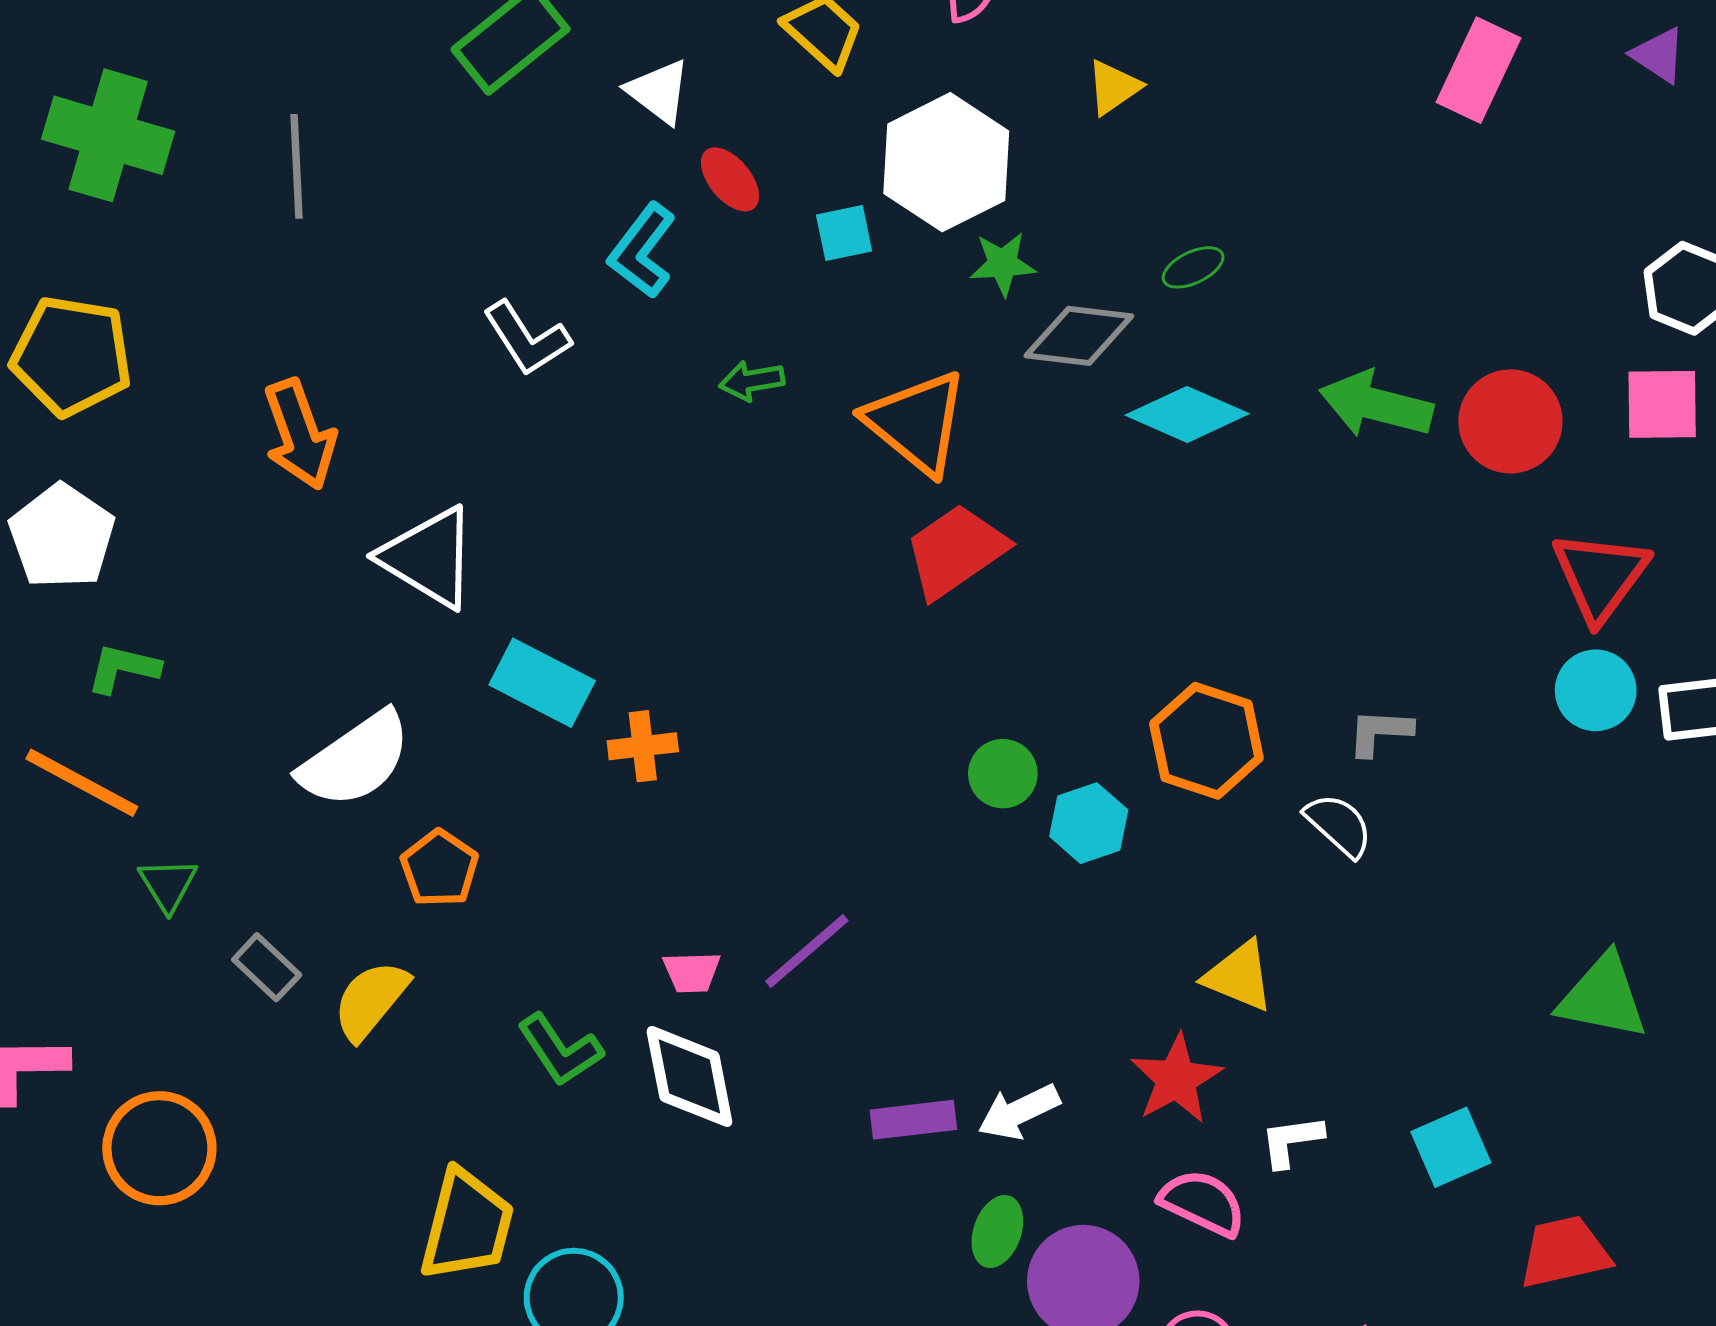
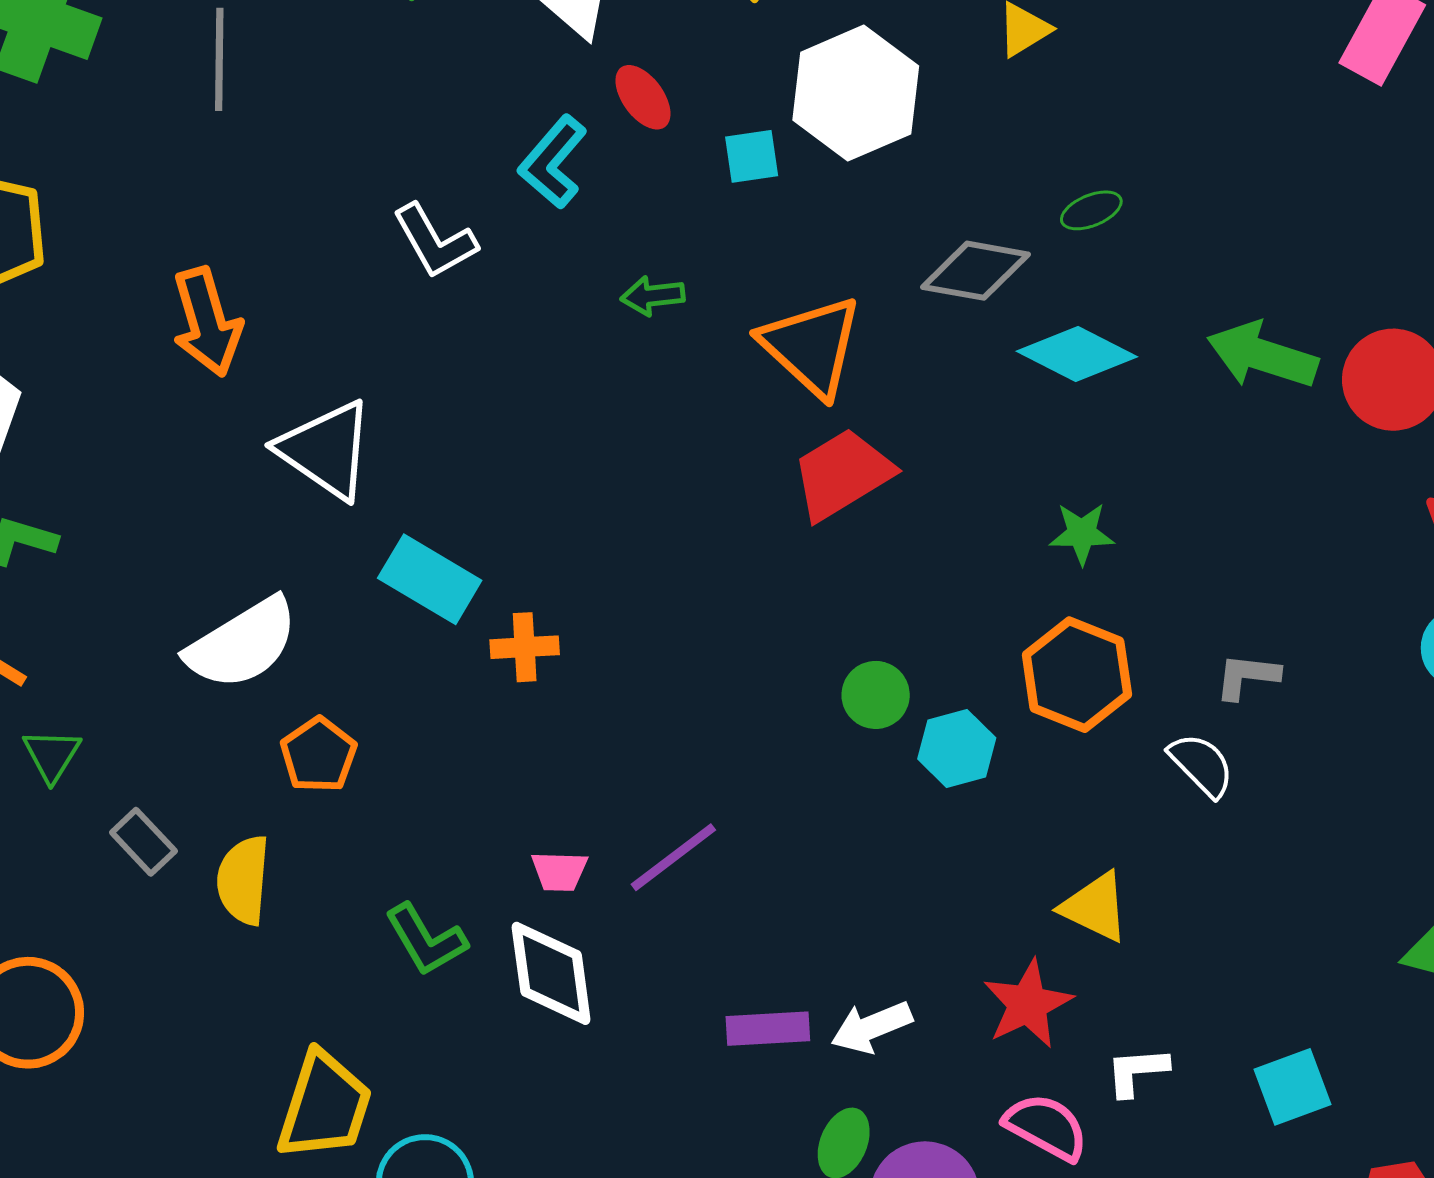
green star: (1003, 264) -> (1082, 533), moved
yellow semicircle: (371, 1000) -> (243, 880), turned -38

